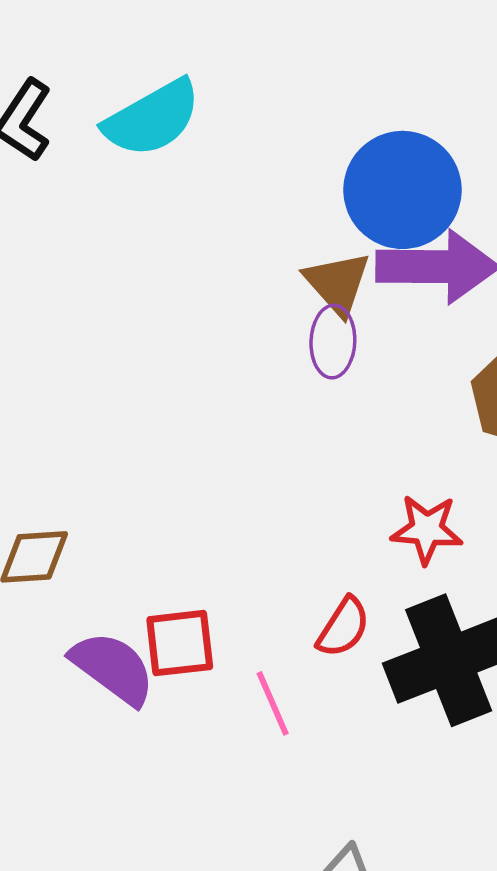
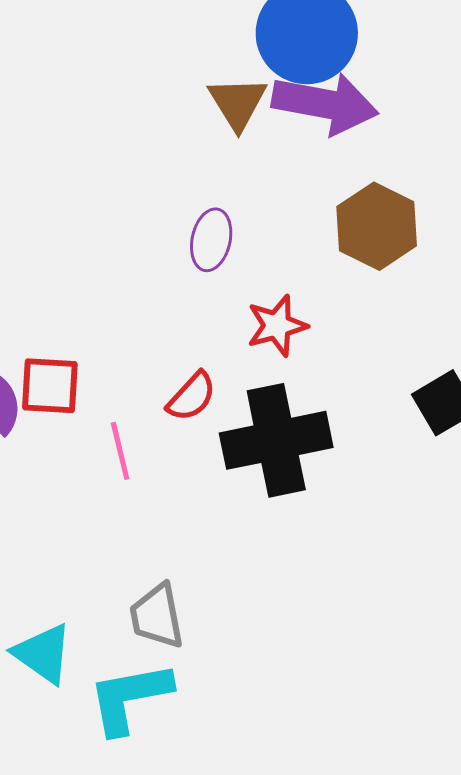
purple ellipse: (333, 341) -> (211, 240), moved
red star: (427, 529) -> (277, 326), turned -30

